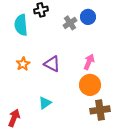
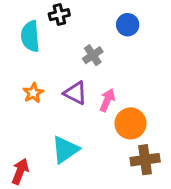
gray cross: (70, 23) -> (93, 55), moved
pink arrow: (89, 62) -> (107, 100), moved
cyan triangle: (45, 103) -> (65, 150), size x1.5

